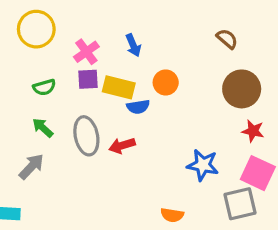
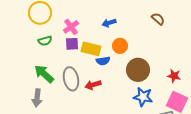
blue arrow: (133, 45) -> (109, 23), moved, turned 96
green semicircle: (44, 87) -> (45, 41), moved
brown circle: (242, 89) -> (138, 70), moved
green arrow: (43, 128) -> (44, 74), size x1.5
gray arrow: (31, 167) -> (37, 98), turned 144

